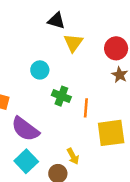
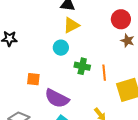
yellow triangle: (73, 43) -> (71, 25), moved, turned 36

